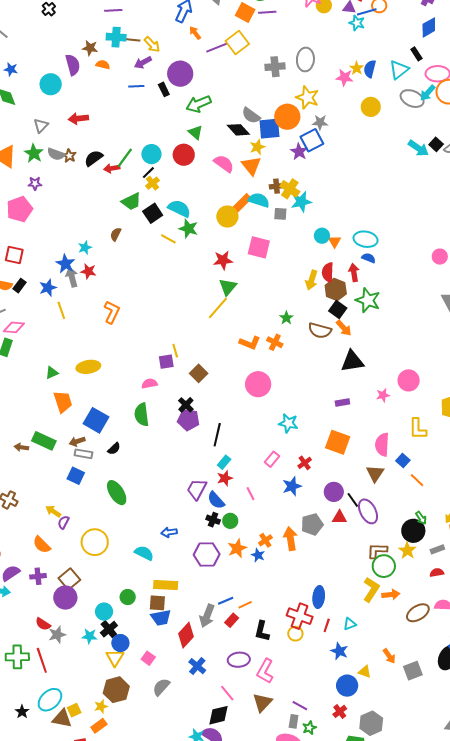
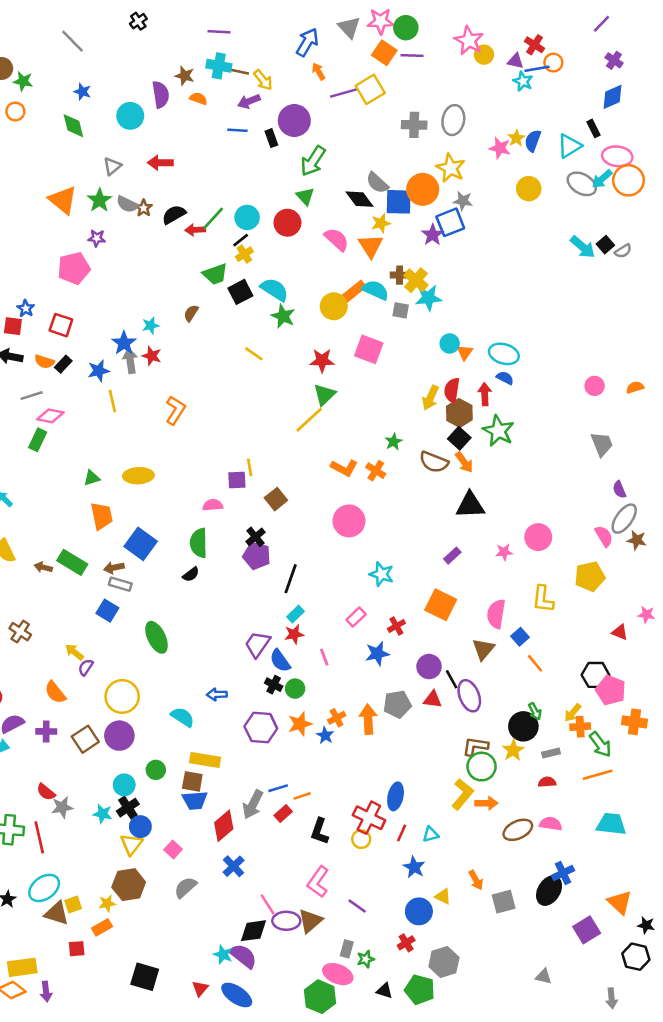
green arrow: (198, 104) -> (313, 161), turned -40
yellow line: (168, 239) -> (254, 354), moved
purple rectangle: (342, 402) -> (452, 556), turned -40
black semicircle: (114, 449) -> (191, 574), moved
purple circle: (65, 598) -> (119, 736), moved
purple ellipse: (239, 660) -> (286, 921), moved
purple line: (300, 706) -> (357, 906), moved

